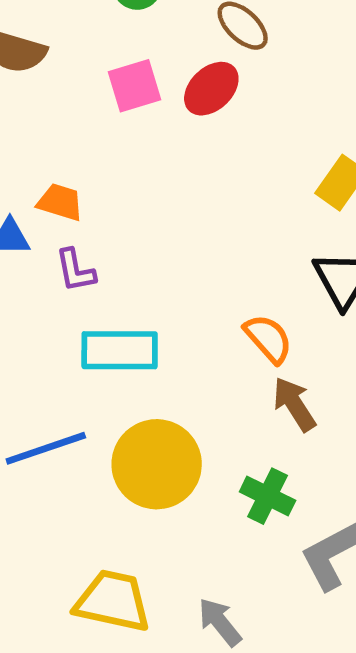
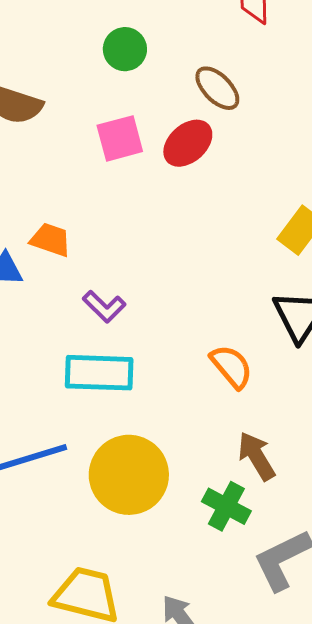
purple L-shape: (75, 270) -> (104, 307), moved, turned -36
brown arrow: (294, 404) -> (257, 456), moved

